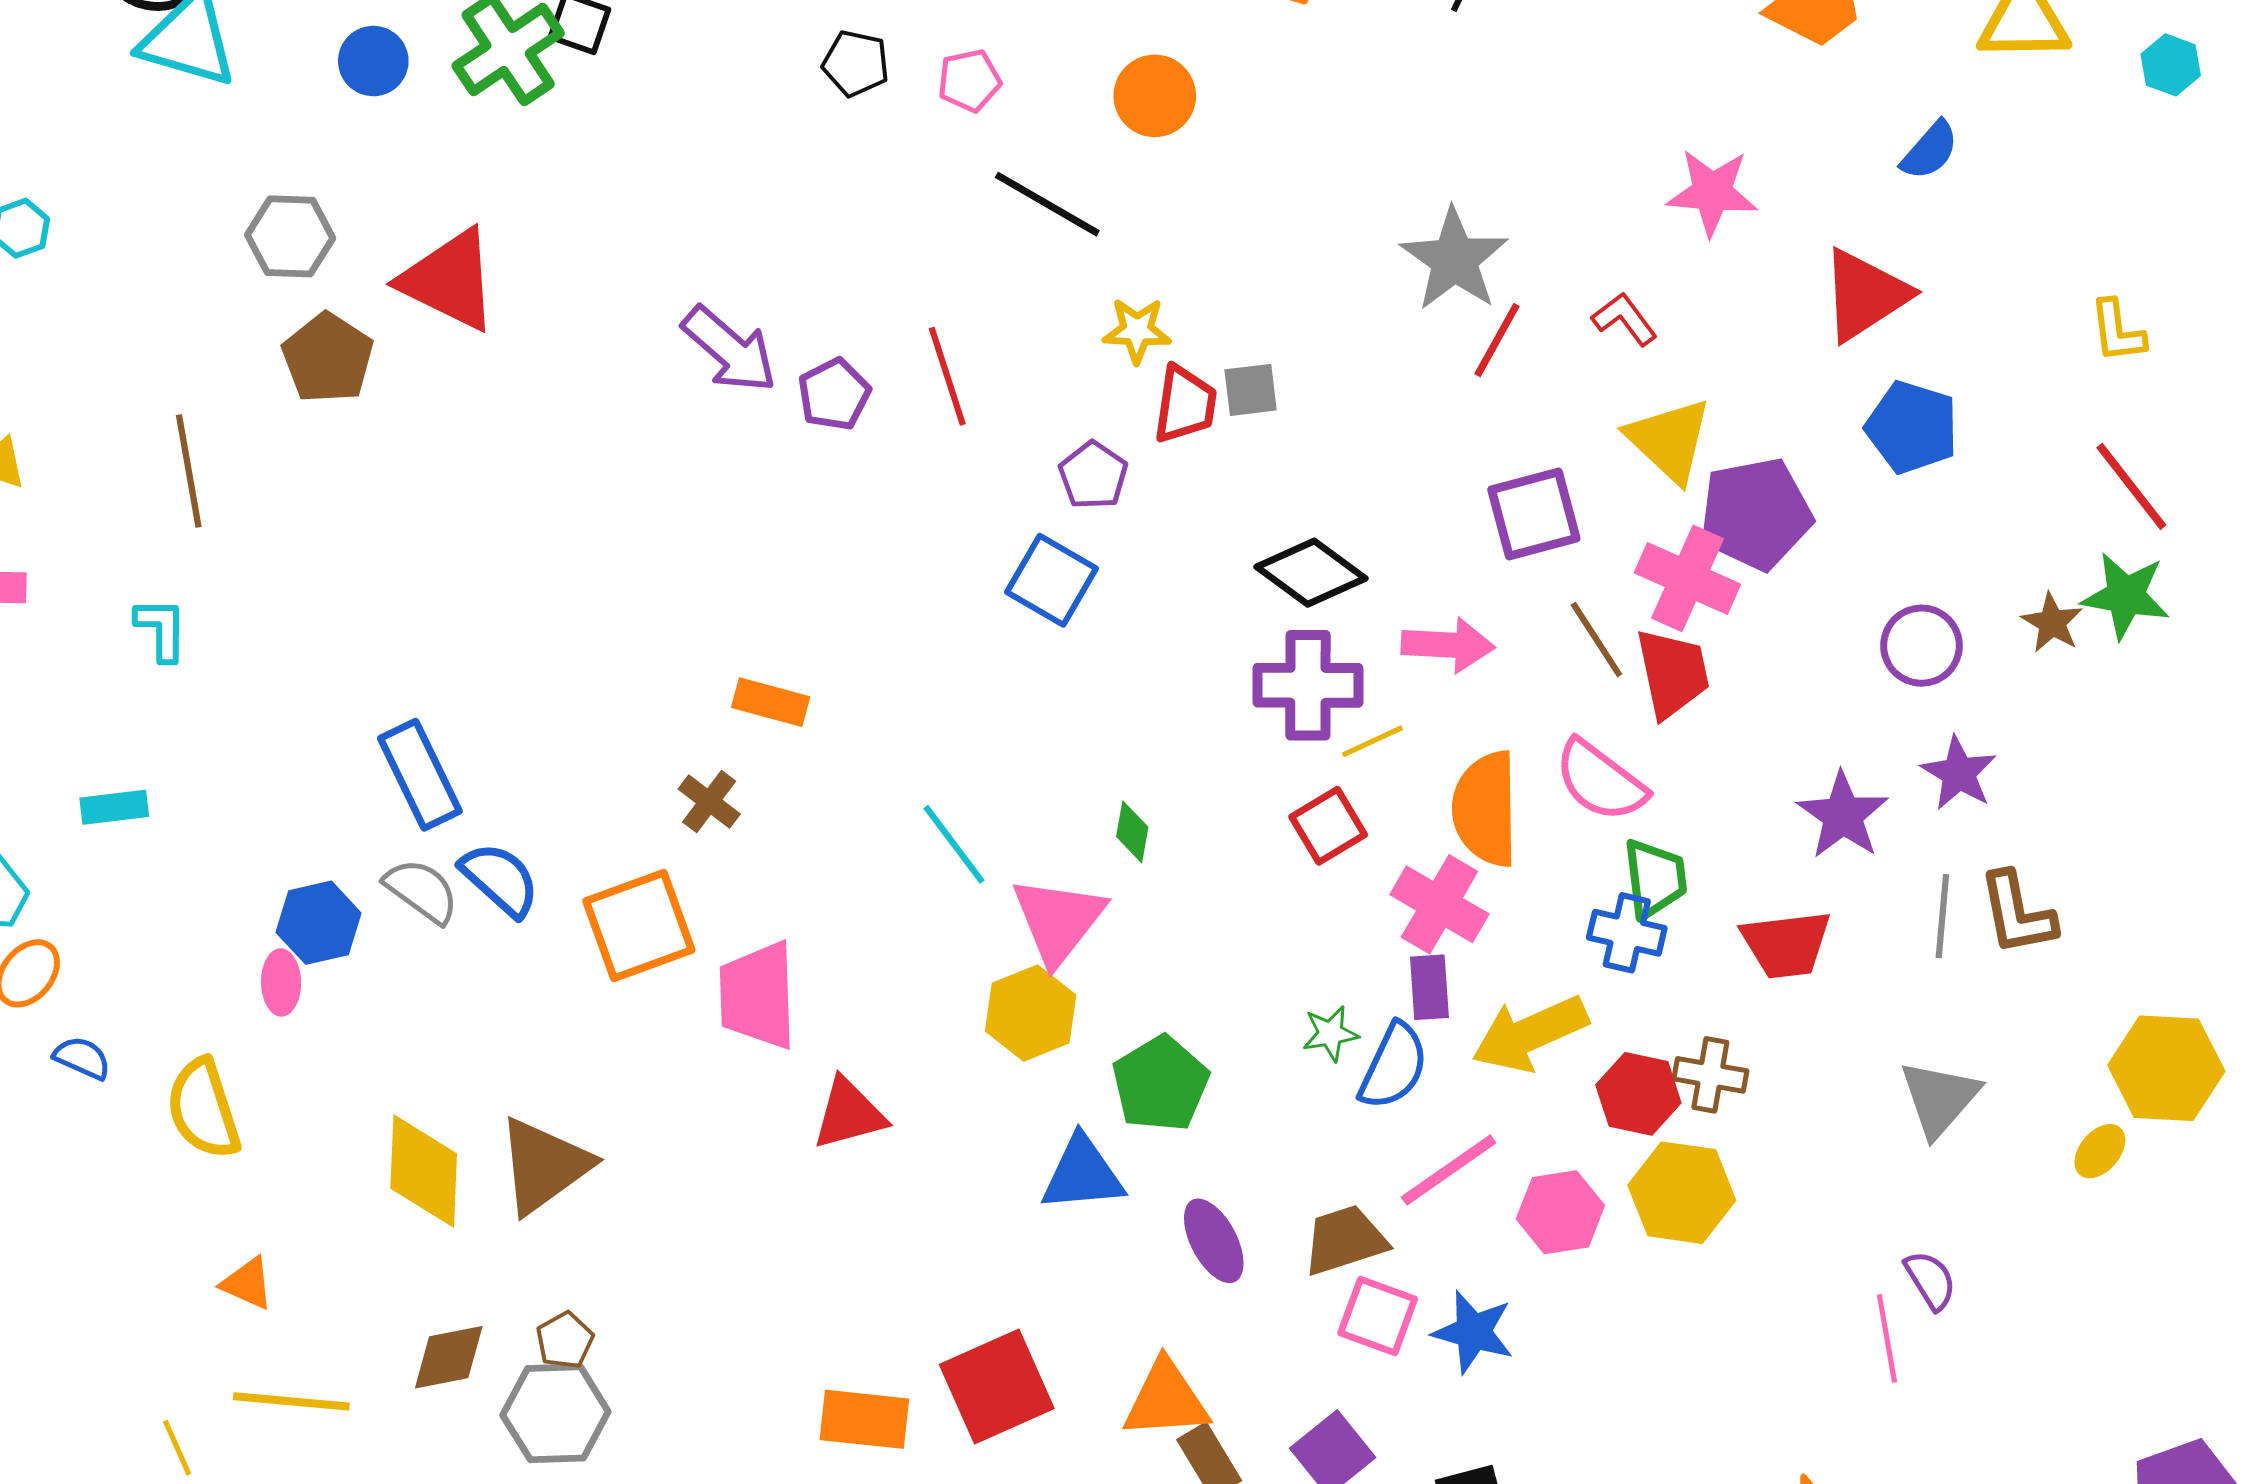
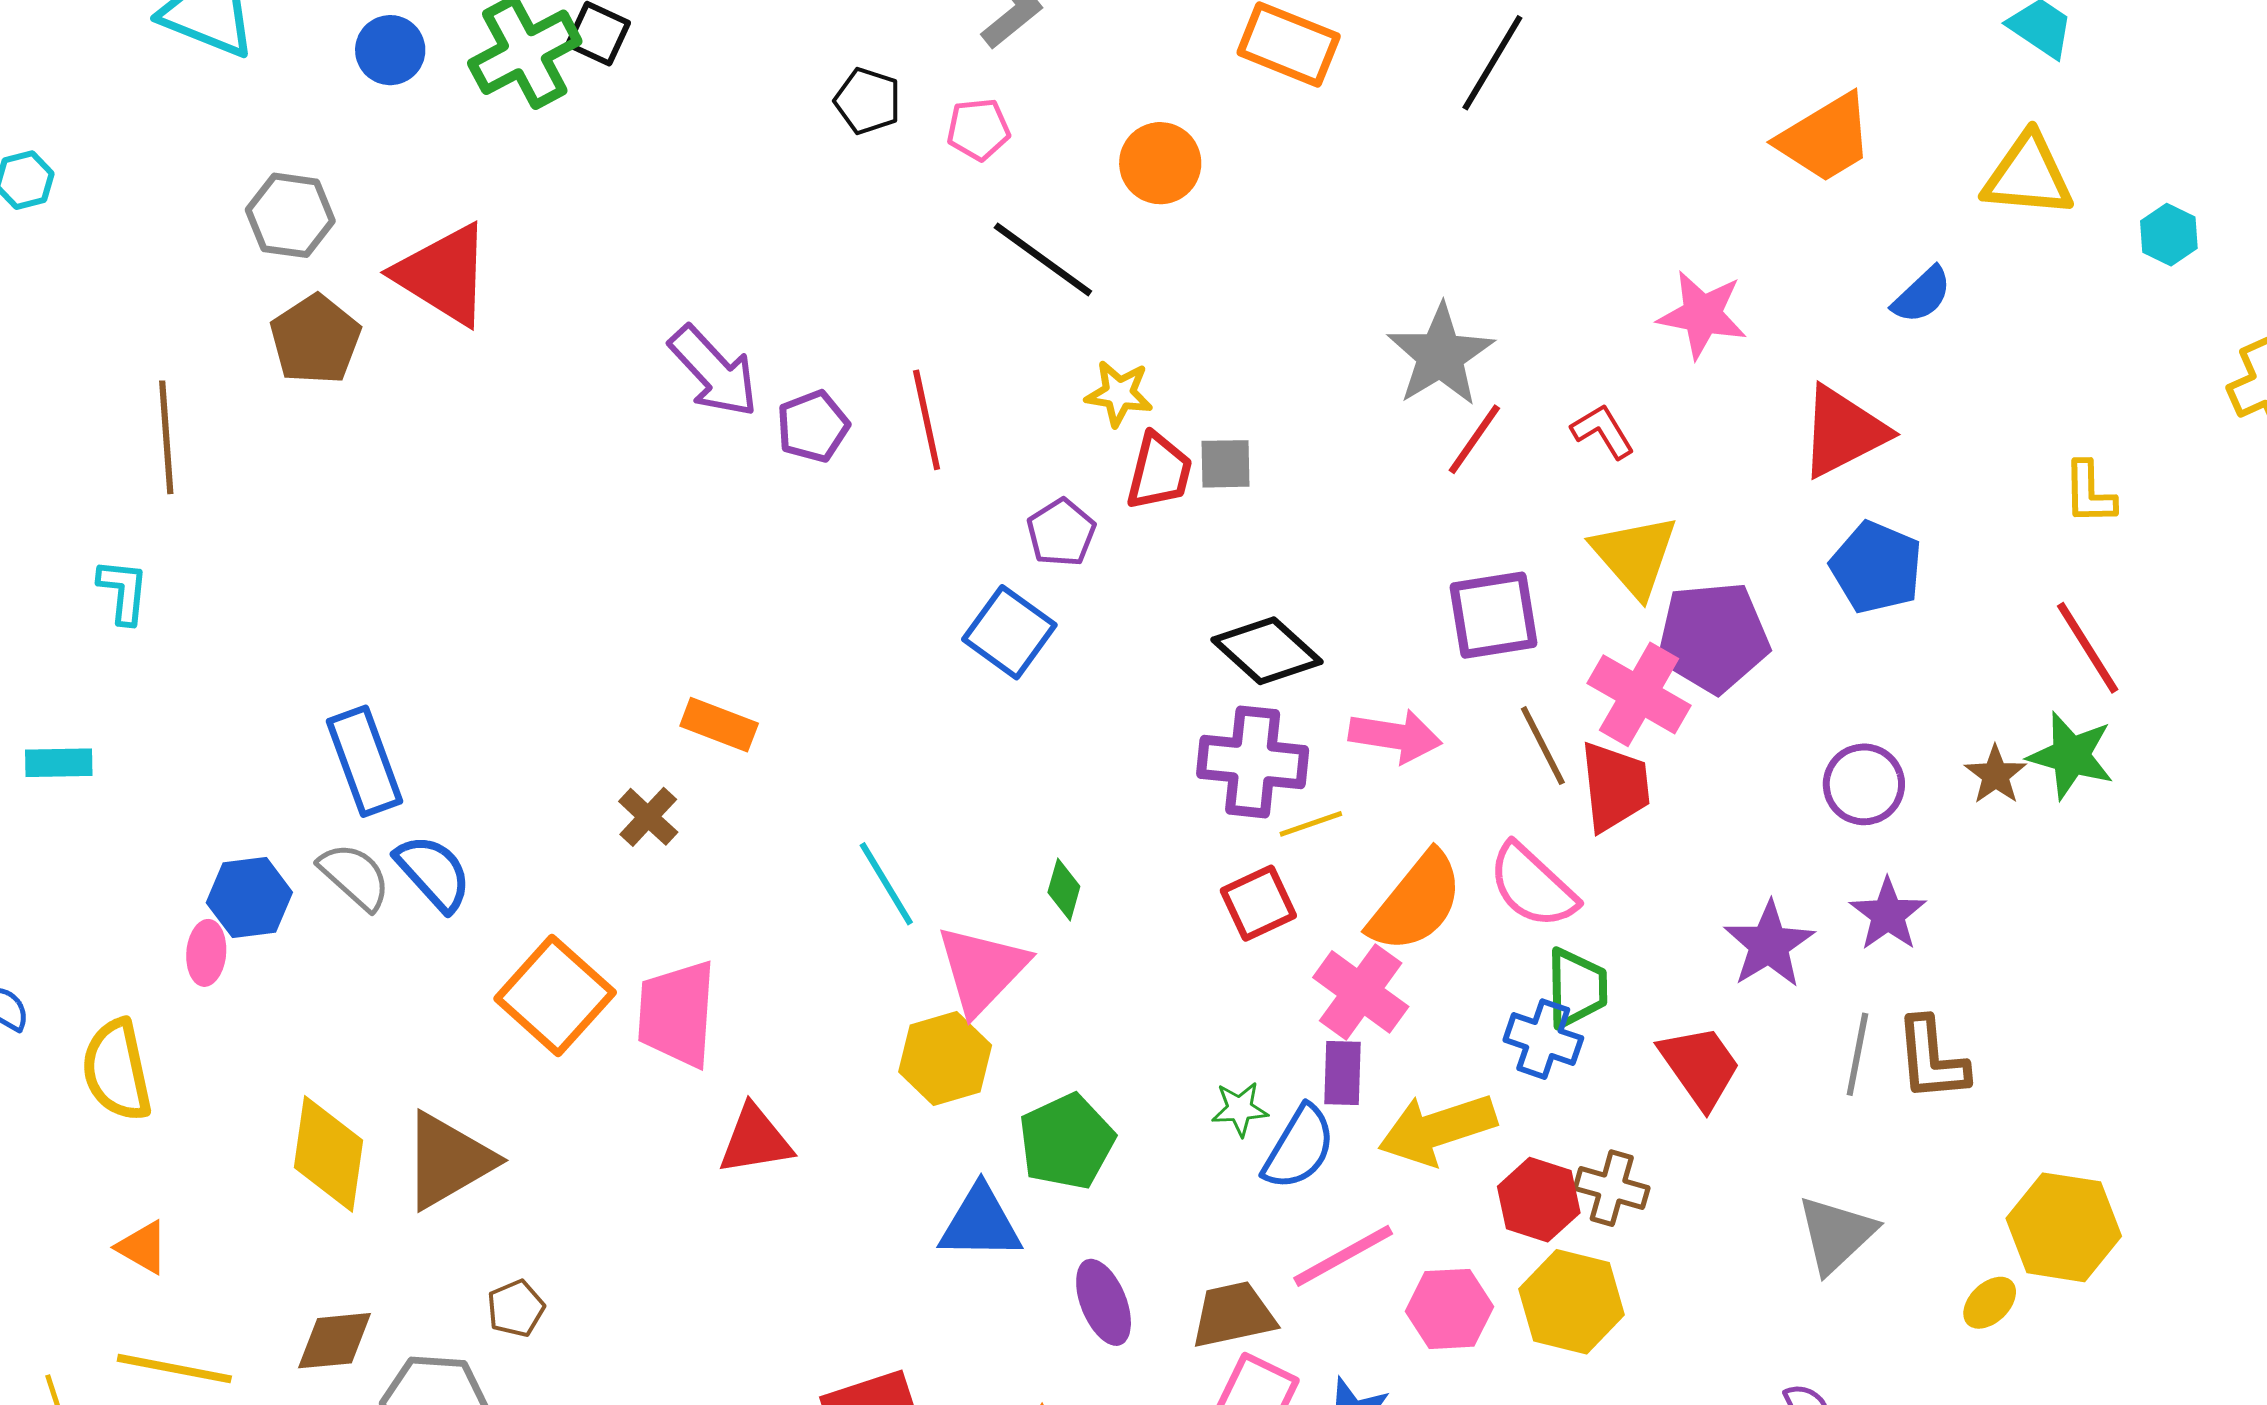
orange semicircle: (1486, 809) -> (1416, 902), turned -146
orange square: (639, 925) -> (555, 996), moved, turned -34
red trapezoid: (1786, 944) -> (1700, 1066), turned -124
brown pentagon: (565, 1340) -> (516, 1308), moved

